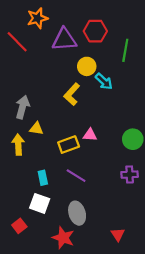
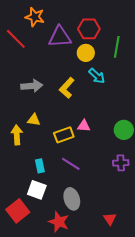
orange star: (37, 18) -> (35, 17), turned 30
yellow circle: (87, 66) -> (86, 53), moved
gray arrow: (22, 107) -> (32, 86), moved, turned 70
red square: (19, 226) -> (18, 211), size x1.6

